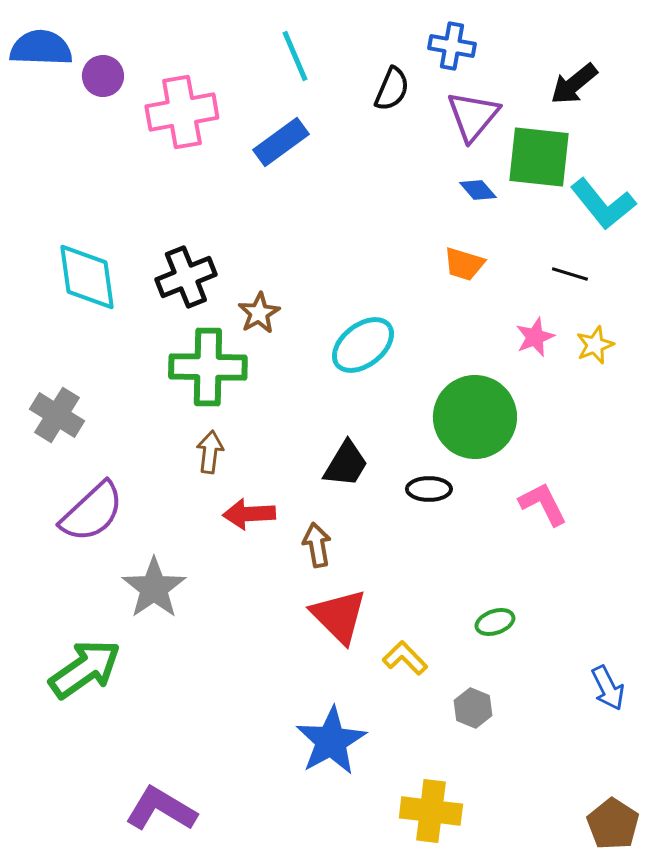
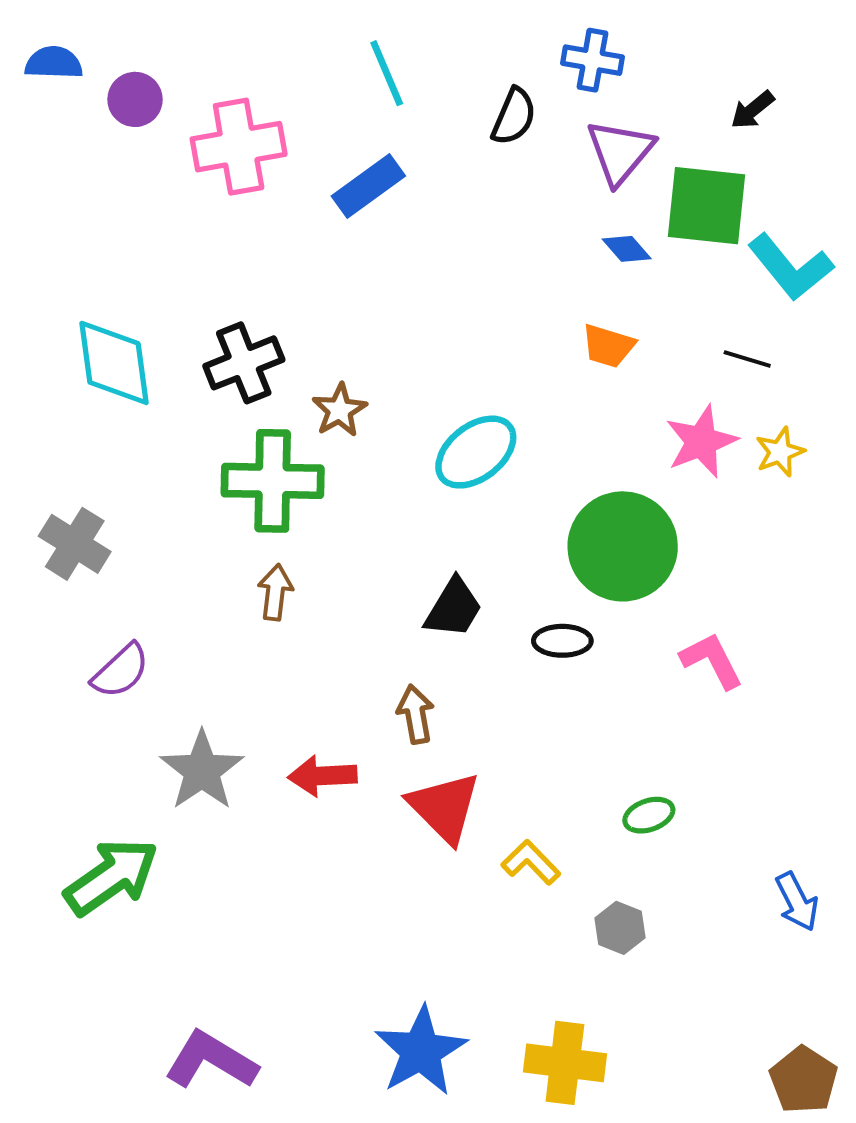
blue semicircle: (41, 48) -> (54, 63), size x0.7
black arrow: (574, 84) -> (752, 110), size x0.7
pink star: (535, 337) -> (701, 442), size x1.4
purple semicircle: (92, 512) -> (121, 671), size x0.7
red arrow: (249, 514) -> (322, 776), moved
blue star: (331, 741) -> (421, 1051), moved

